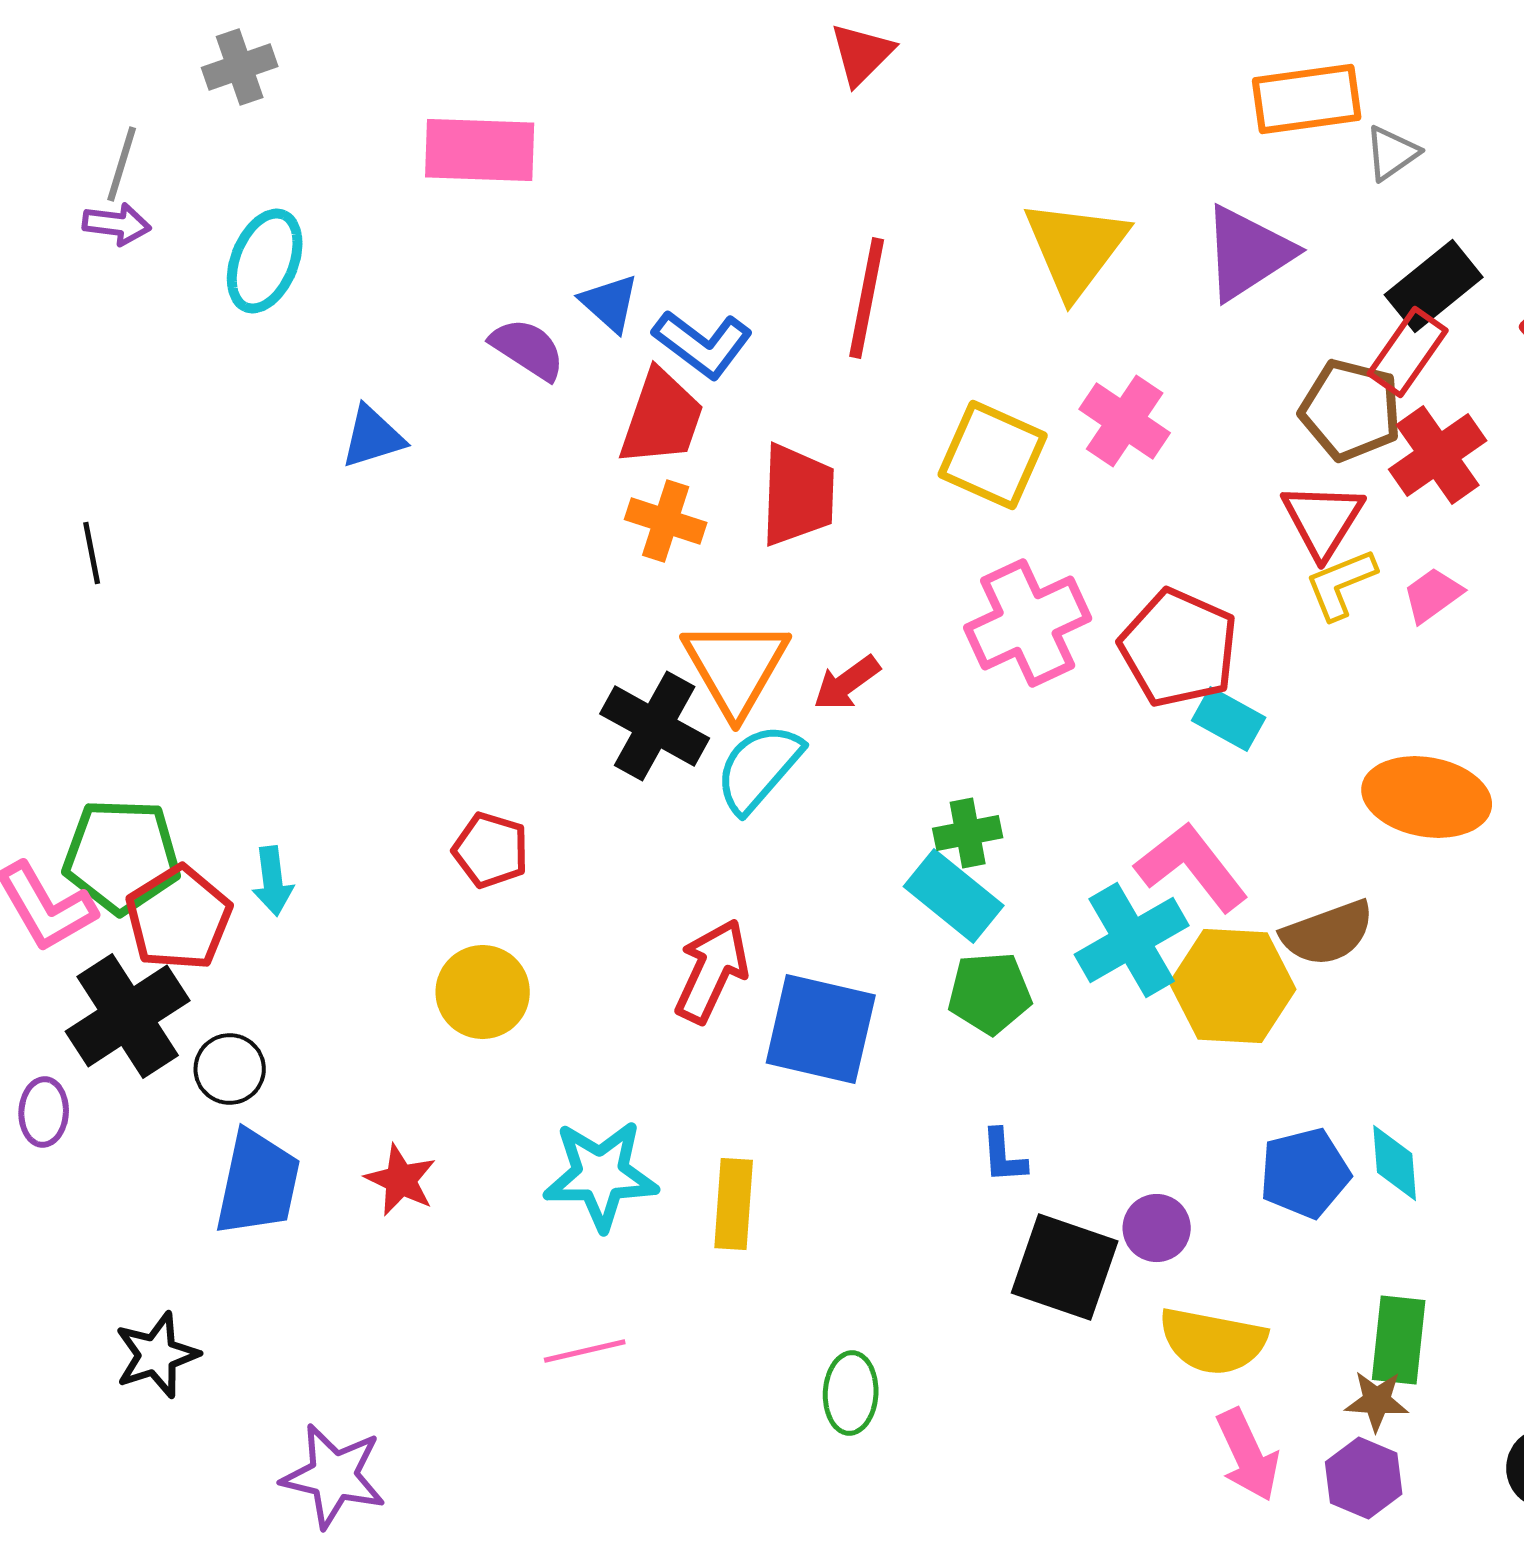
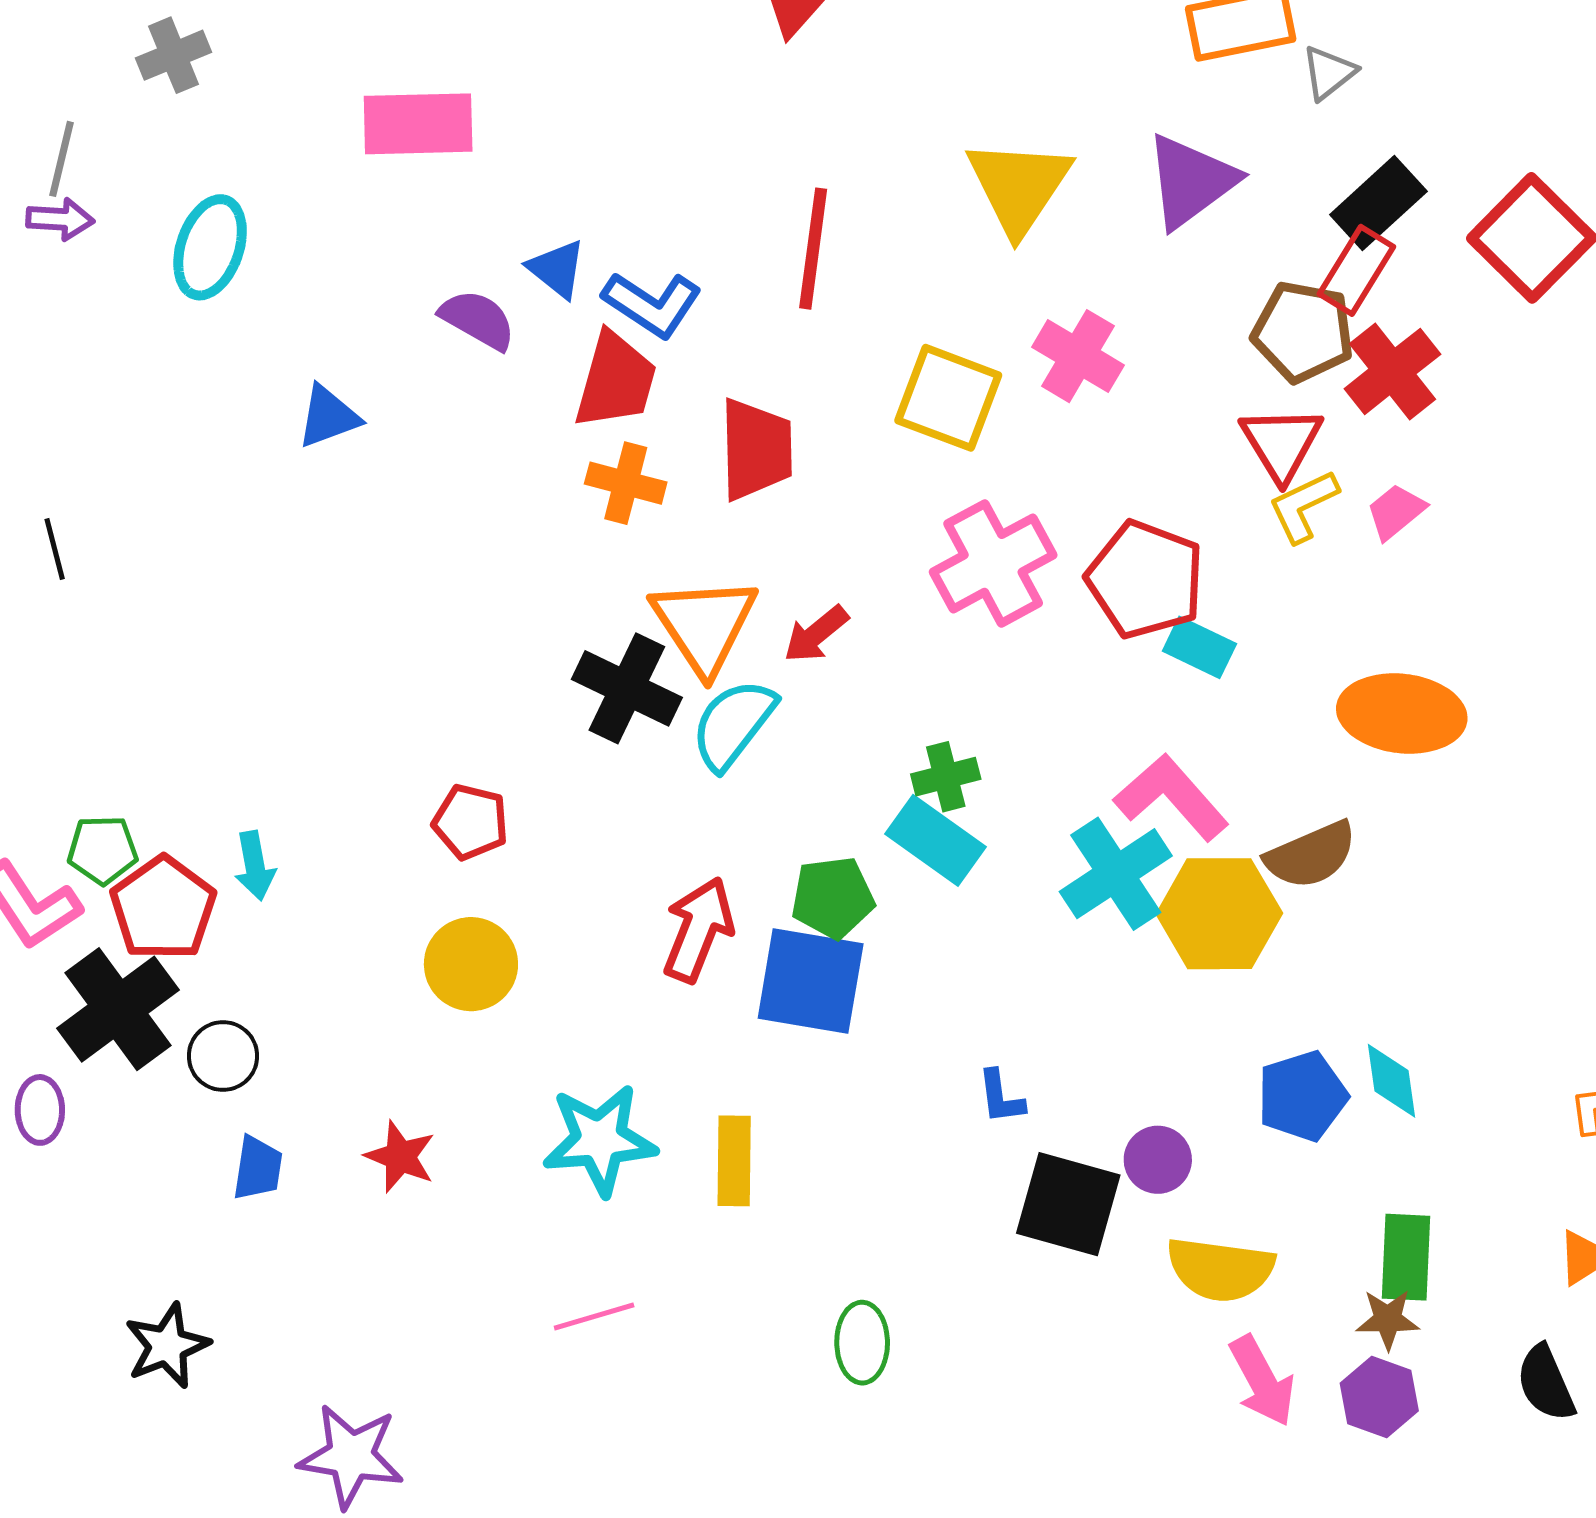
green pentagon: (122, 856) -> (103, 850), size x0.6
green pentagon: (990, 993) -> (833, 898), moved
blue trapezoid: (258, 1183) -> (258, 1168), size x0.6

